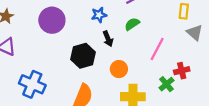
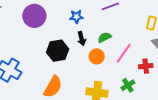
green semicircle: (132, 24) -> (105, 37), moved
orange circle: (119, 69) -> (97, 56), moved
red cross: (182, 71) -> (146, 66), moved

